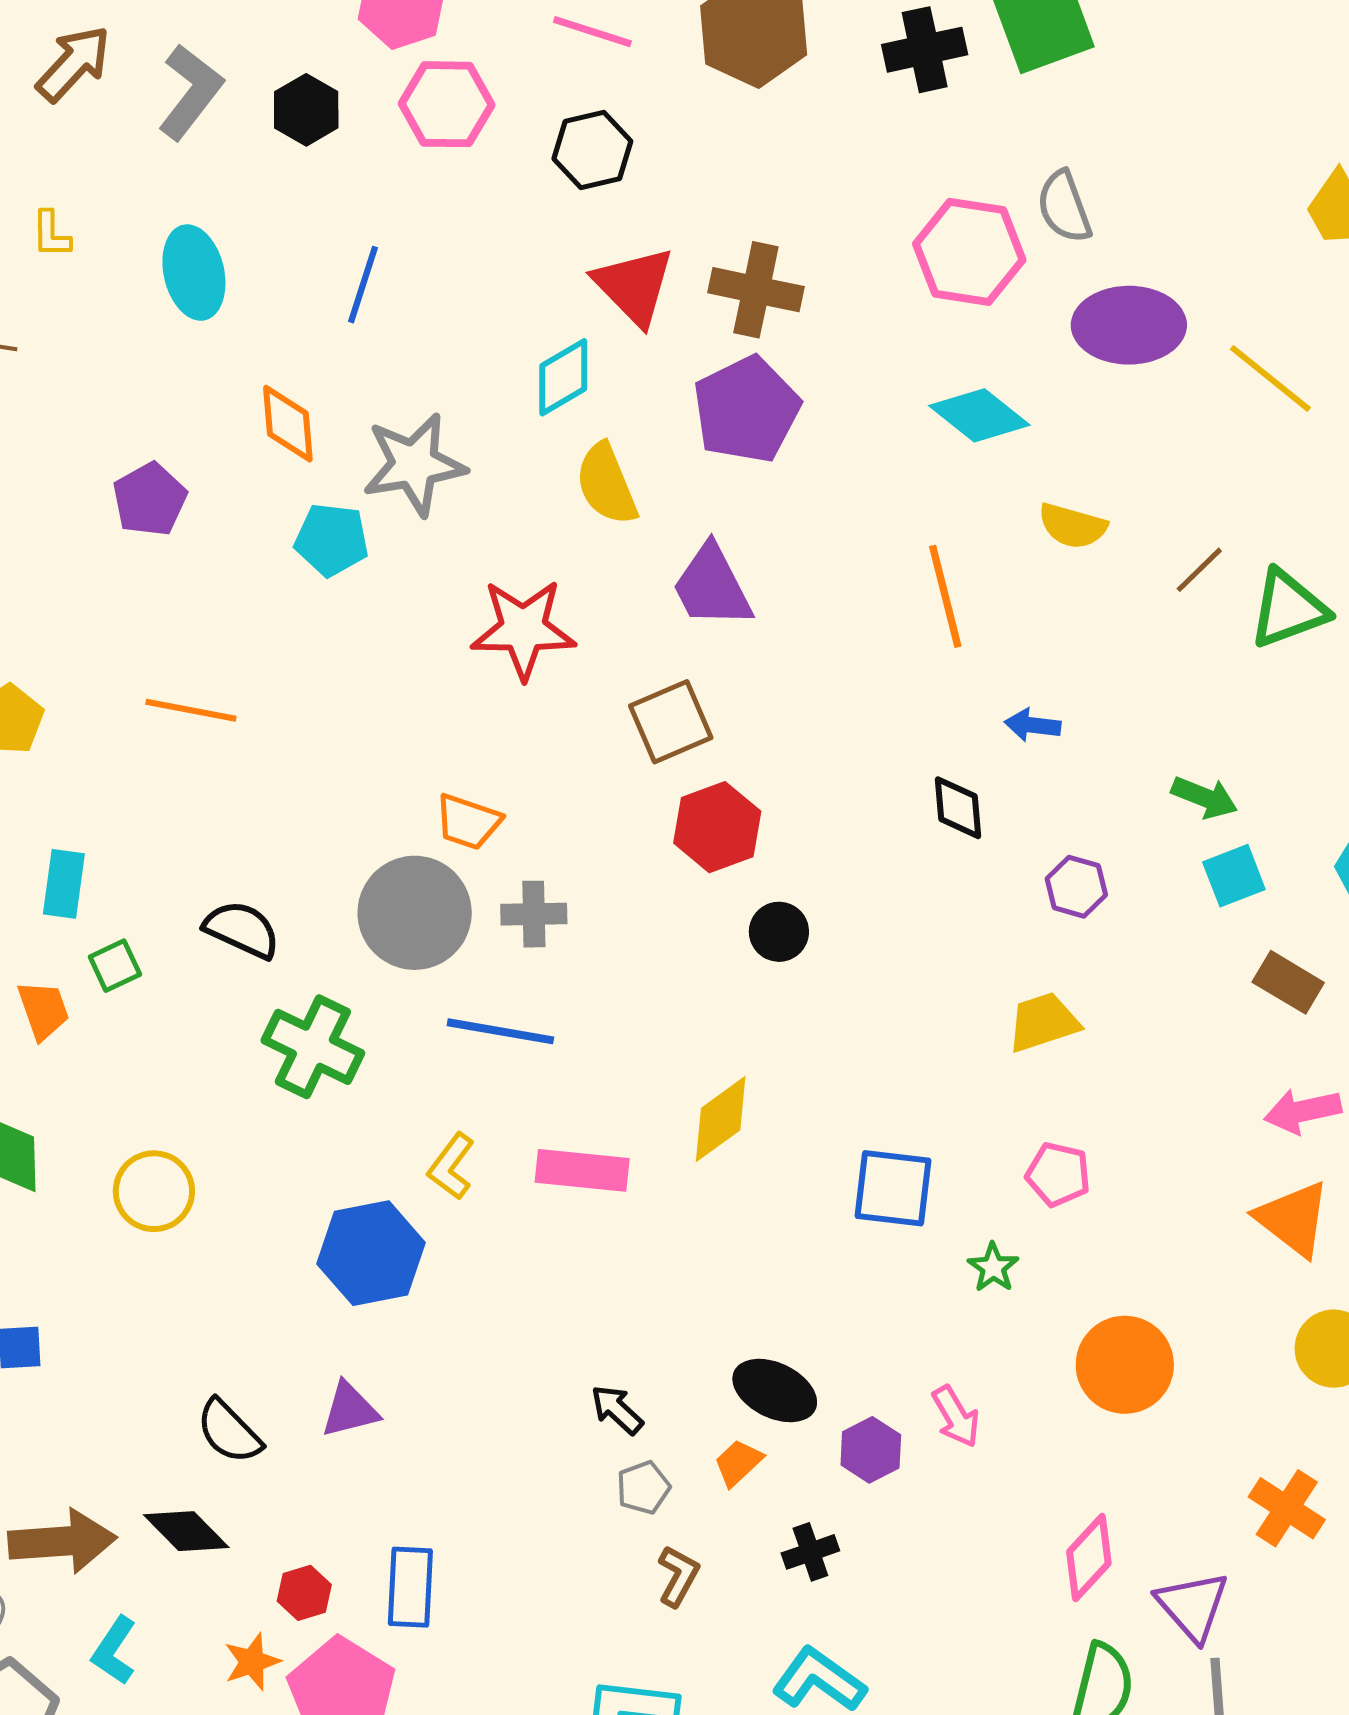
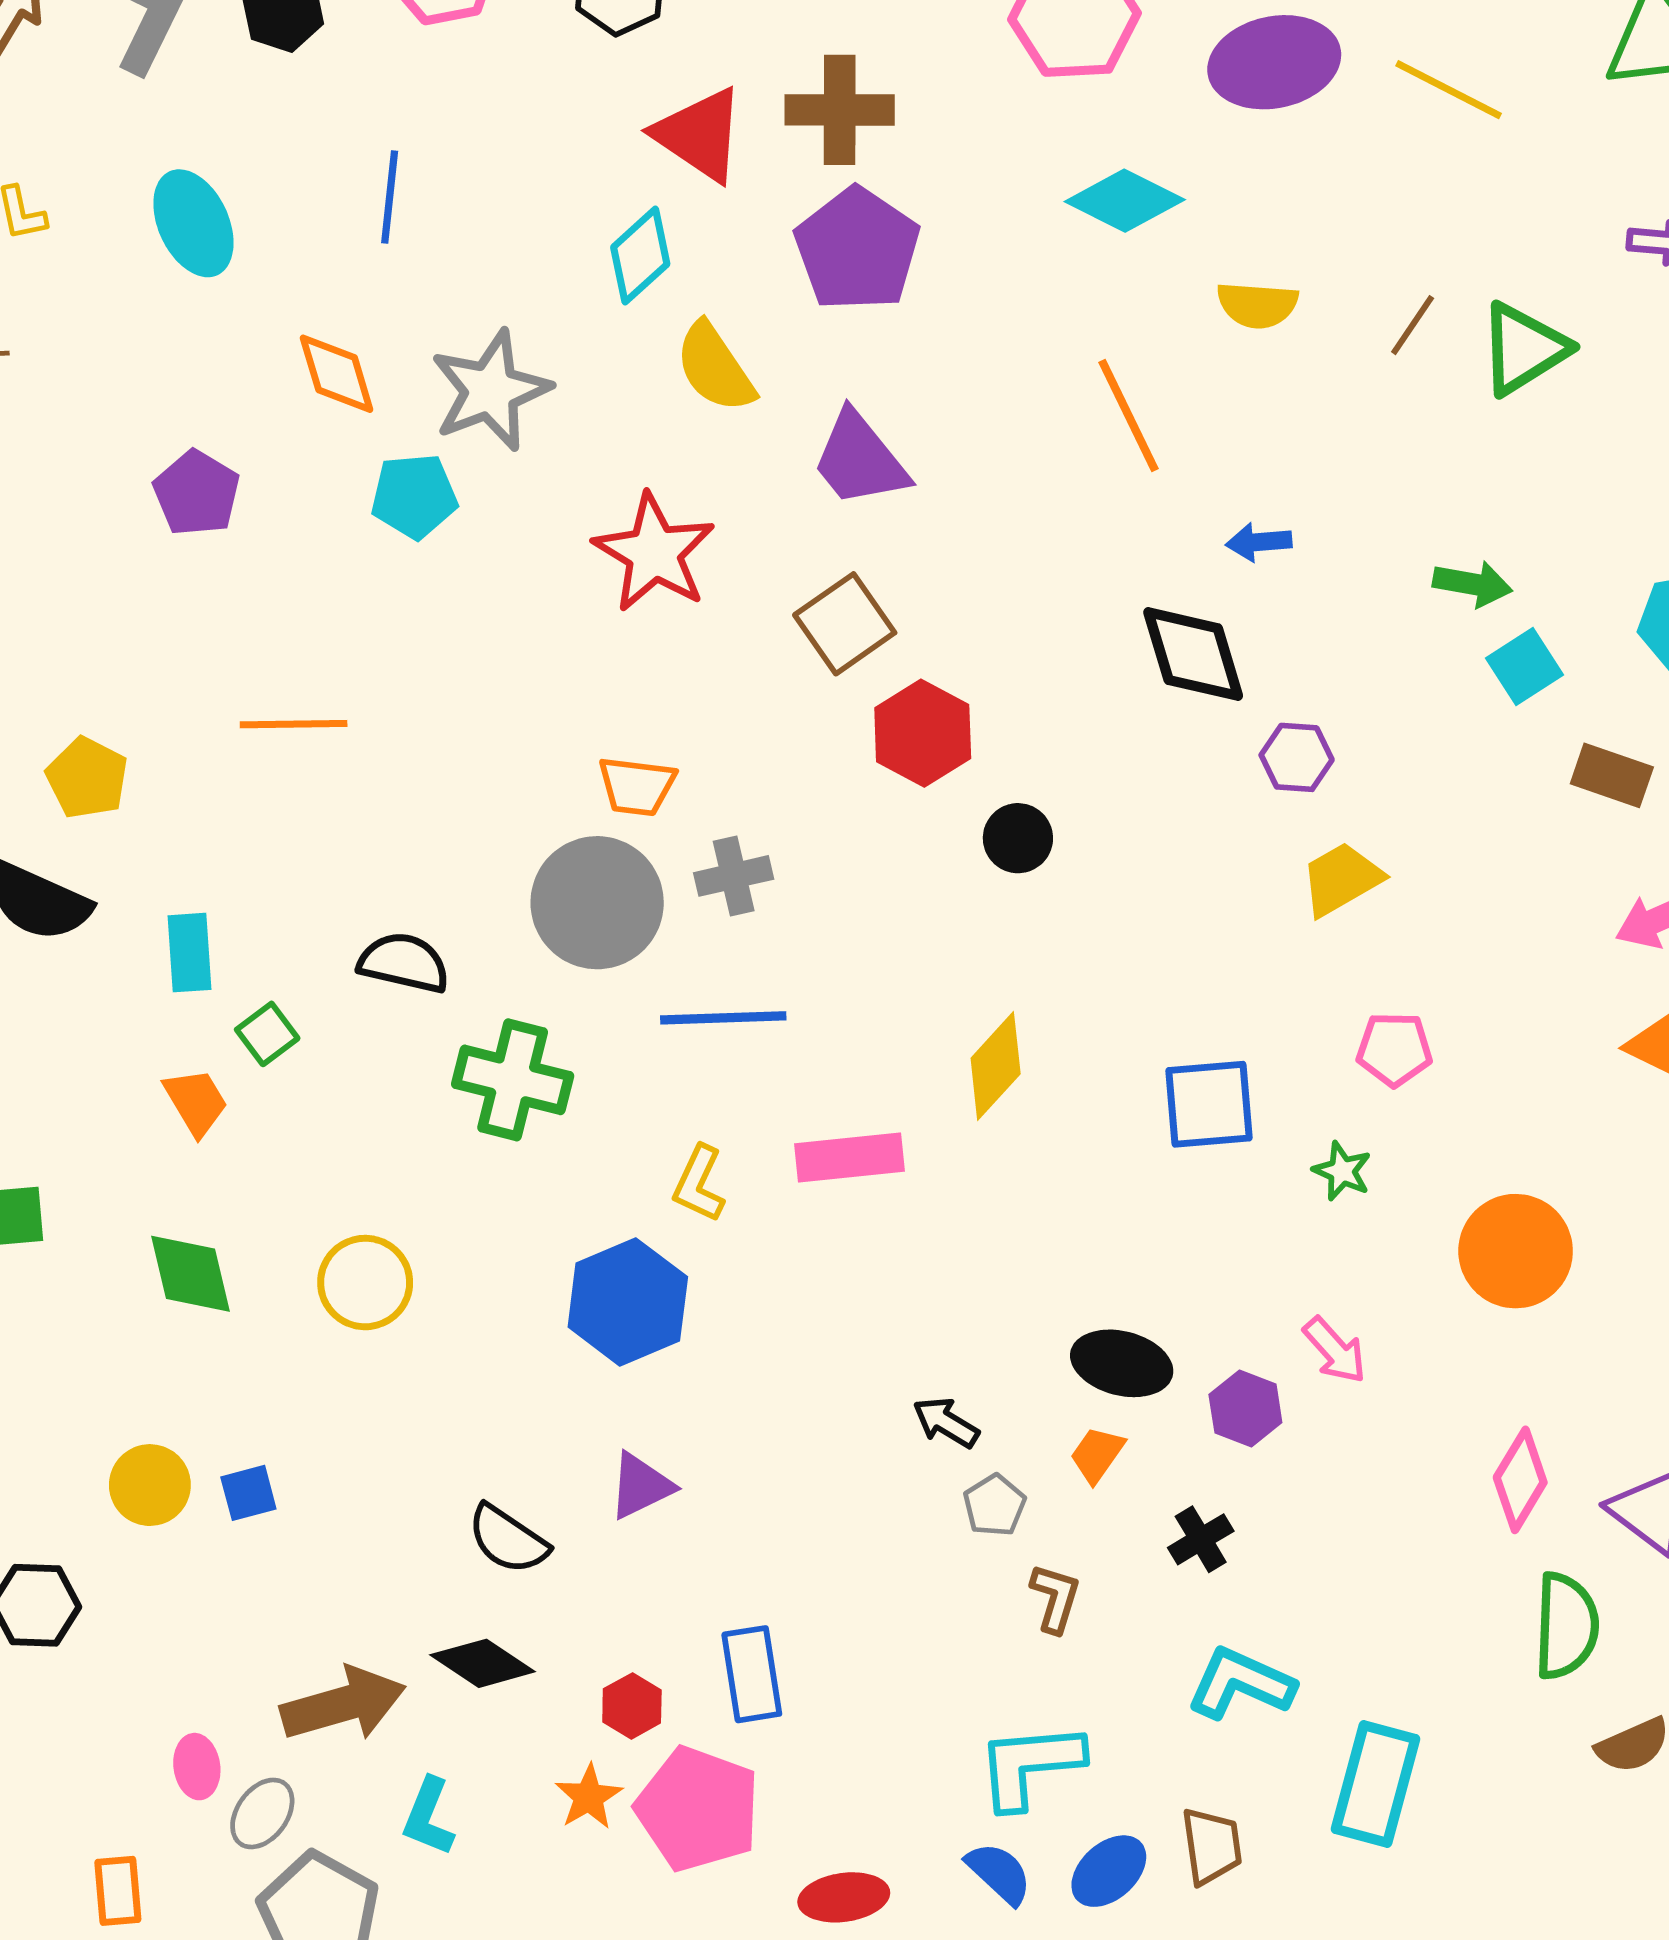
red star: (523, 629) -> (654, 553), turned -30
black diamond: (958, 808) -> (1193, 654), size x1.5
purple hexagon: (1076, 887) -> (1297, 757), moved

